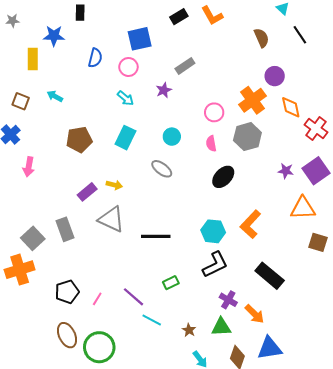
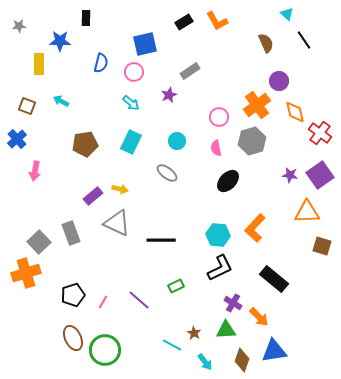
cyan line: (152, 320) -> (172, 345), moved

